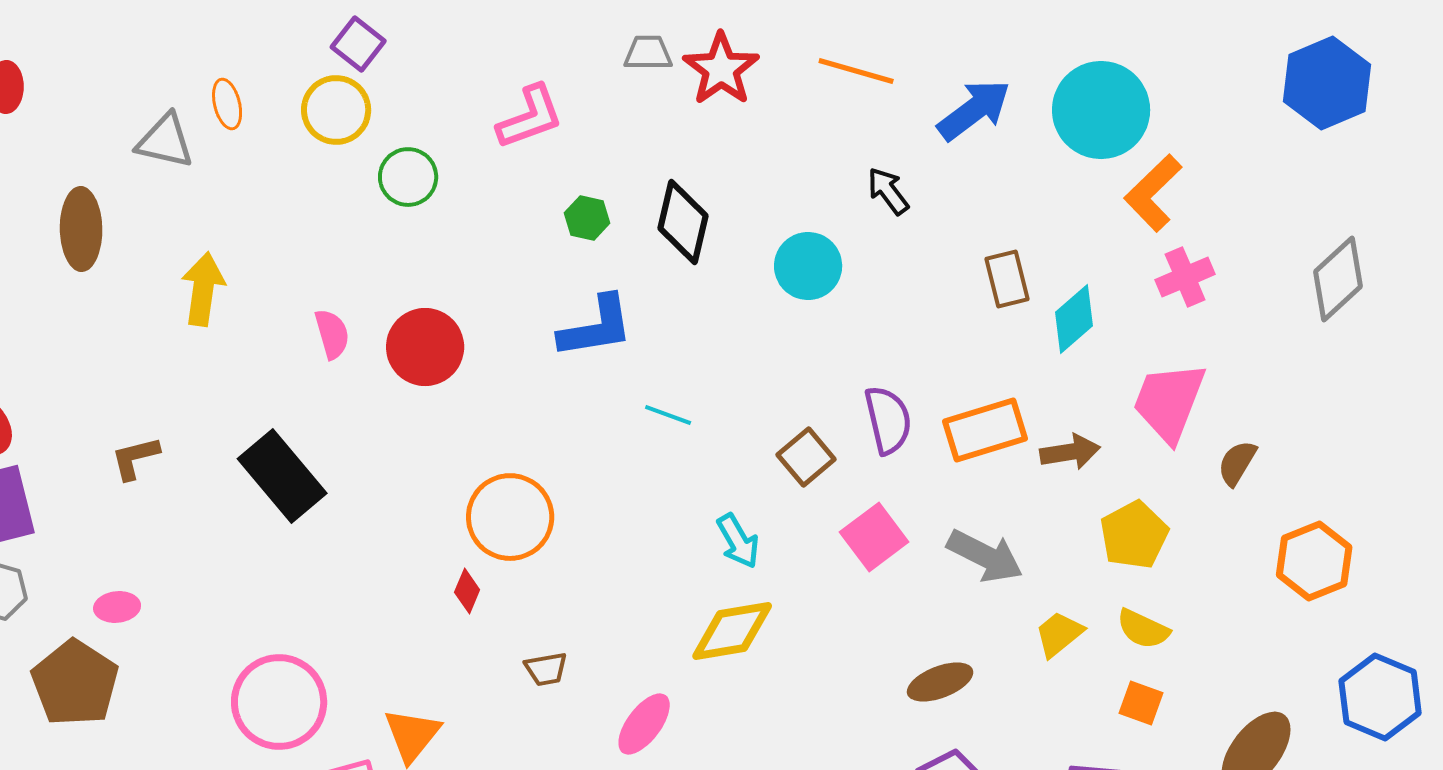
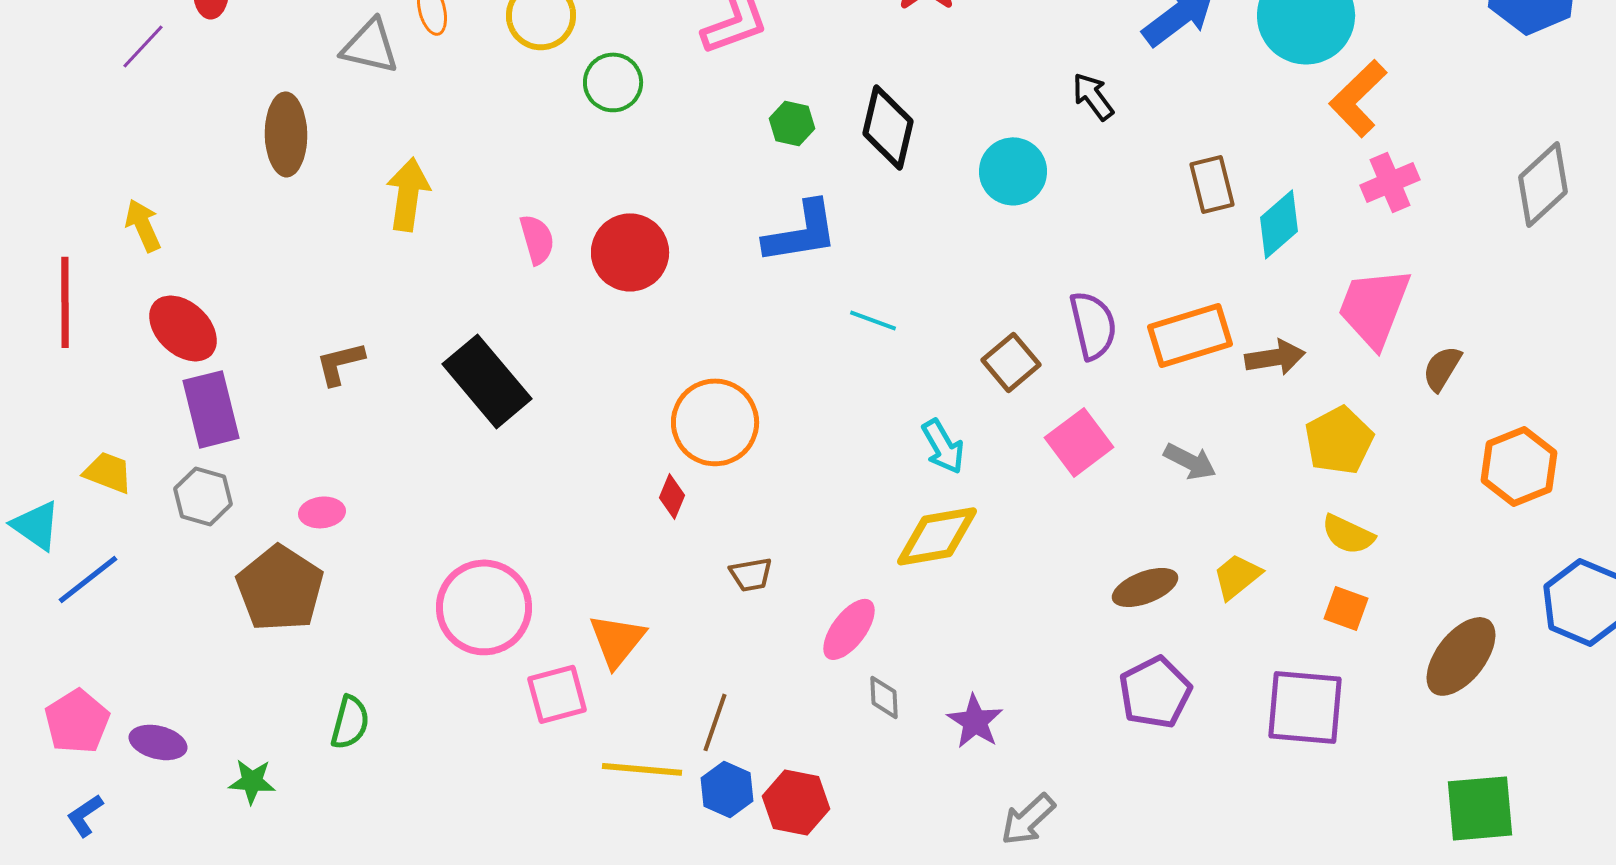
gray arrow: (985, 556) -> (1190, 461), size x0.7
yellow trapezoid: (1059, 634) -> (1237, 576), moved

